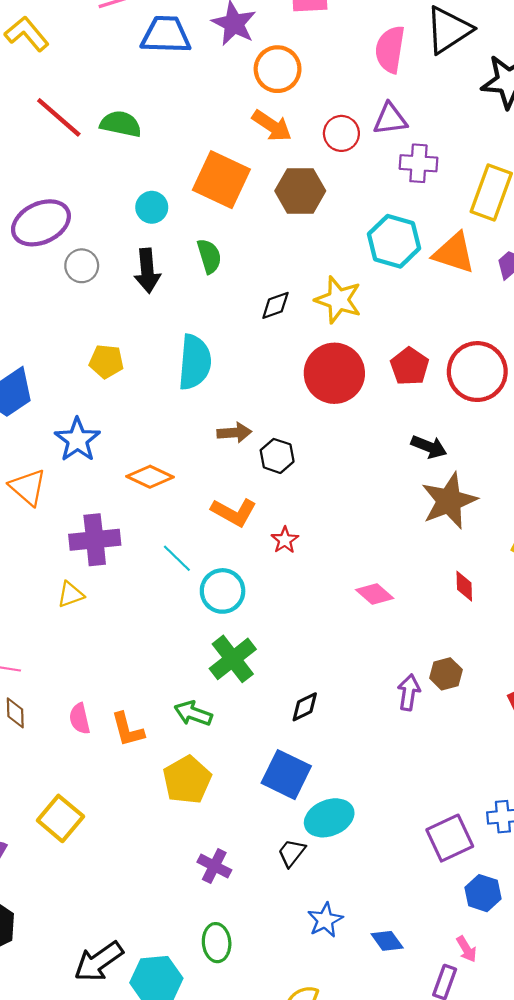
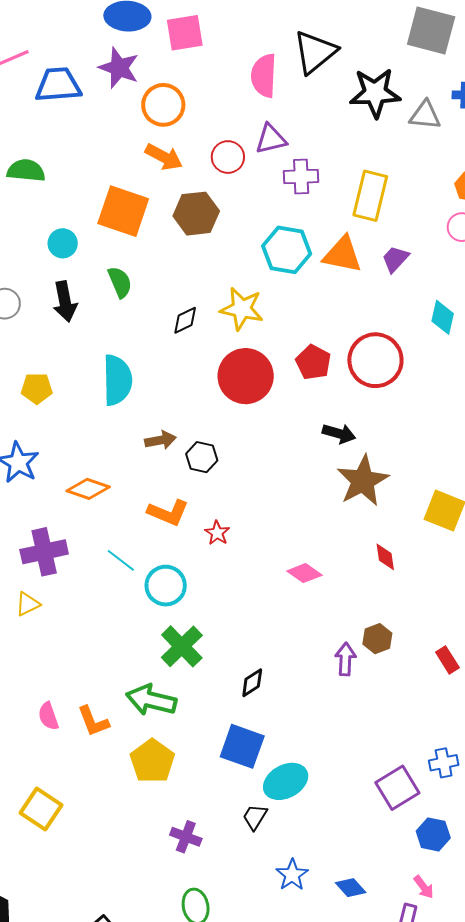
green arrow: (193, 713) -> (151, 700), size x1.4

